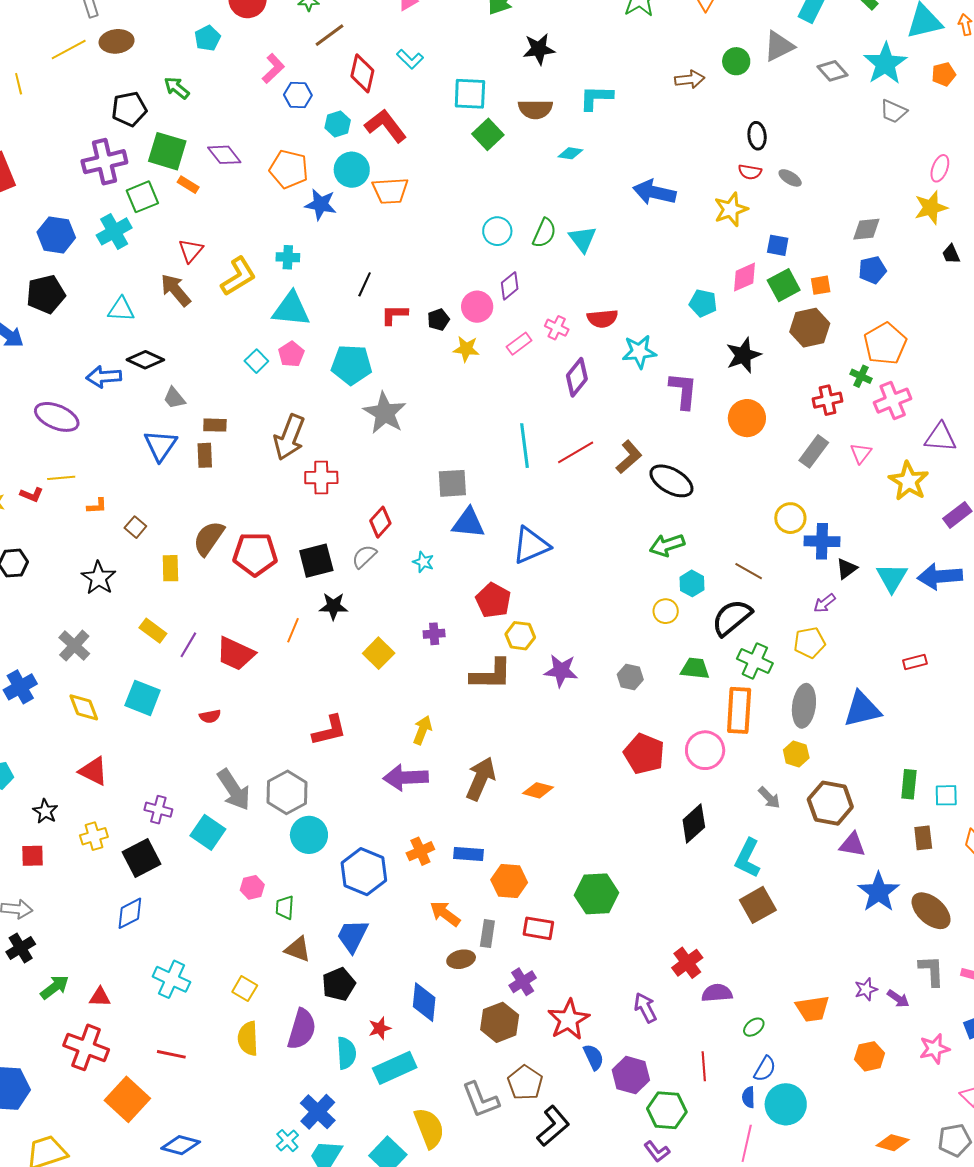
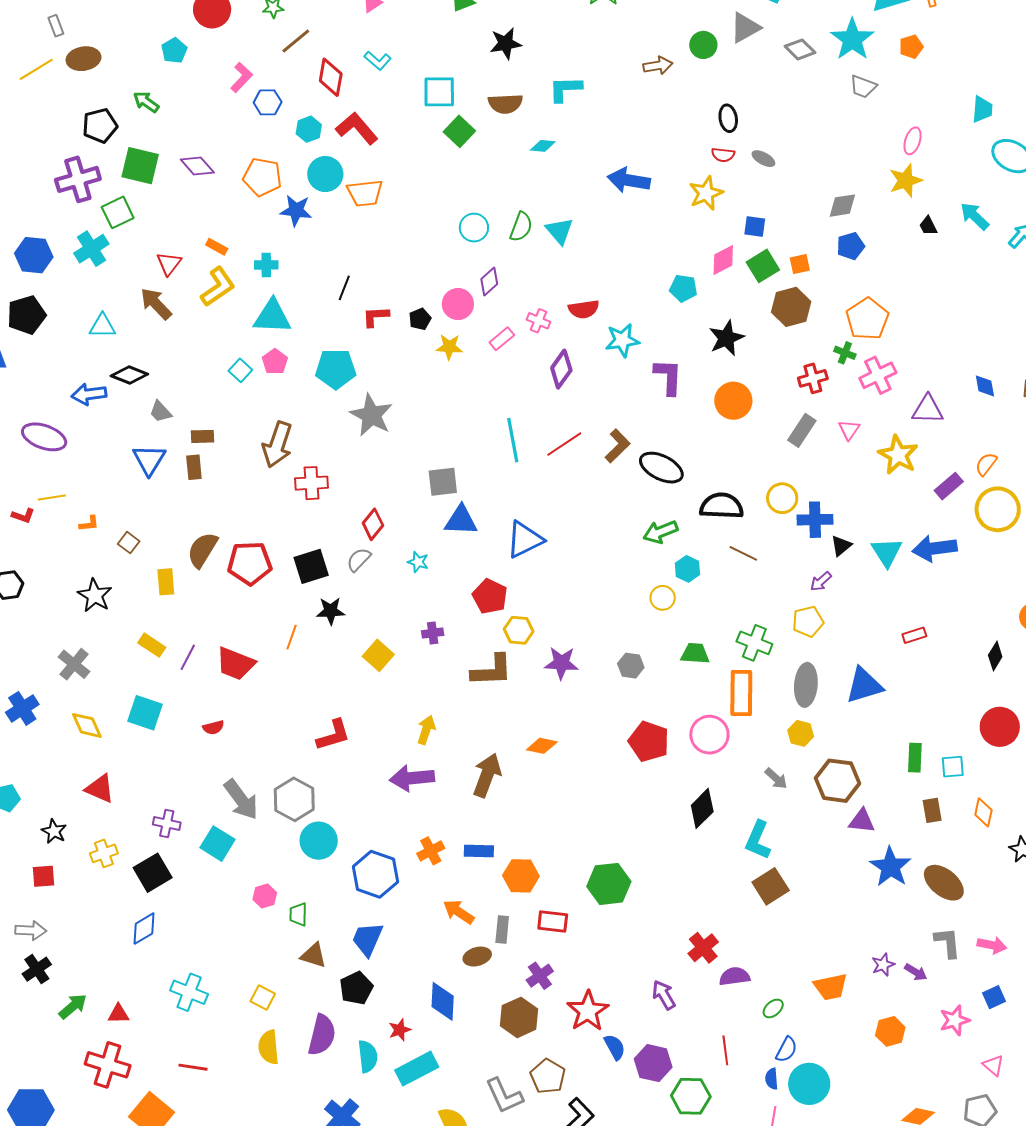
orange rectangle: (188, 185) -> (217, 247), moved
black semicircle: (732, 618) -> (722, 506), moved, turned 45
orange diamond: (538, 790) -> (542, 746), moved

